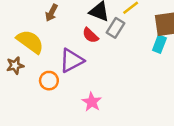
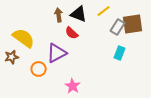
brown arrow: (51, 13) -> (59, 15), moved, turned 144
gray rectangle: (115, 28) -> (118, 27), moved
cyan rectangle: (159, 44) -> (120, 53), moved

